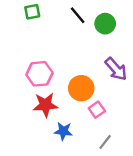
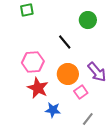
black line: (78, 15) -> (65, 42), moved
purple arrow: (116, 69) -> (97, 72), moved
red star: (45, 105) -> (38, 88), turned 30

